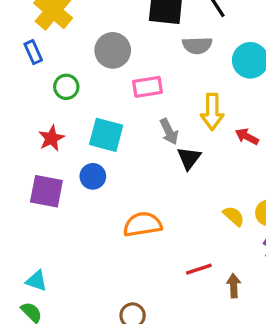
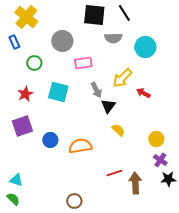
yellow arrow: (212, 112) -> (122, 78), turned 45
blue circle: (93, 176) -> (50, 140), moved
purple square: (46, 191) -> (22, 126), turned -30
yellow semicircle: (234, 216) -> (118, 130), moved
brown arrow: (234, 286) -> (135, 183), size x1.5

